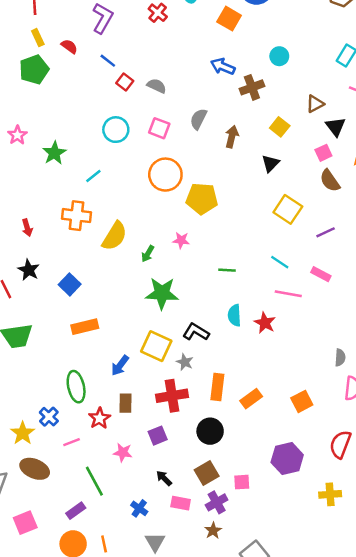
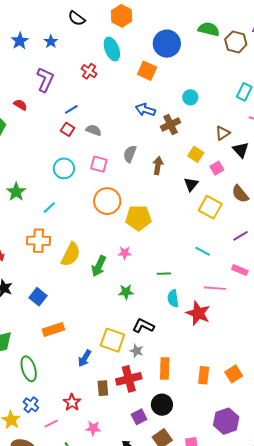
blue line: (108, 61) -> (71, 109), moved, turned -64
pink square: (323, 153) -> (217, 168), moved
yellow square: (288, 209) -> (210, 207), moved
green arrow: (148, 254) -> (99, 266), size x1.5
cyan line: (280, 262) -> (203, 251), moved
green star: (162, 293) -> (126, 292), moved, size x0.6
cyan semicircle: (234, 315) -> (173, 299), moved
red star: (265, 323) -> (198, 313), size x1.4
green ellipse: (76, 387) -> (29, 369), moved
orange rectangle: (251, 399) -> (204, 375), moved, turned -42
brown rectangle: (126, 403) -> (103, 388), moved
purple square: (158, 436) -> (139, 417), moved

